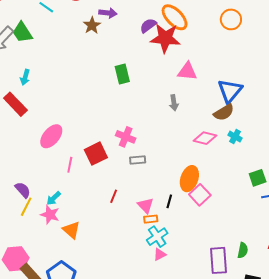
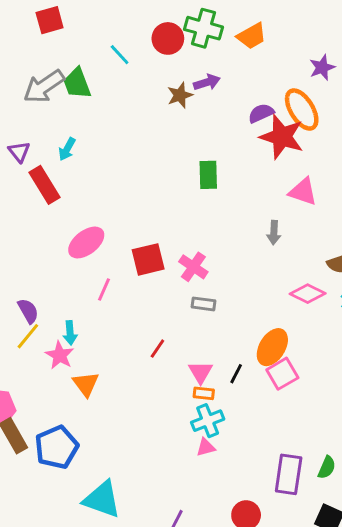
purple arrow: (108, 13) -> (207, 82), turned -36
red square: (96, 154) -> (148, 259), moved
cyan arrow: (54, 198) -> (70, 333), turned -63

